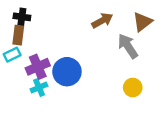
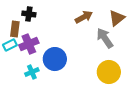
black cross: (22, 17) -> (29, 14), moved
purple cross: (38, 67) -> (29, 44), moved
yellow circle: (133, 88) -> (109, 72), size x1.5

